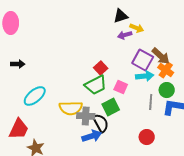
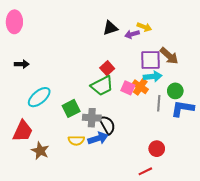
black triangle: (121, 16) -> (110, 28), moved
purple square: (143, 60) -> (151, 60), turned -30
orange cross: (166, 70) -> (140, 87), moved
green square: (111, 107) -> (71, 108), moved
yellow semicircle: (71, 108) -> (76, 140), moved, size x0.7
red circle: (147, 137) -> (157, 149), moved

